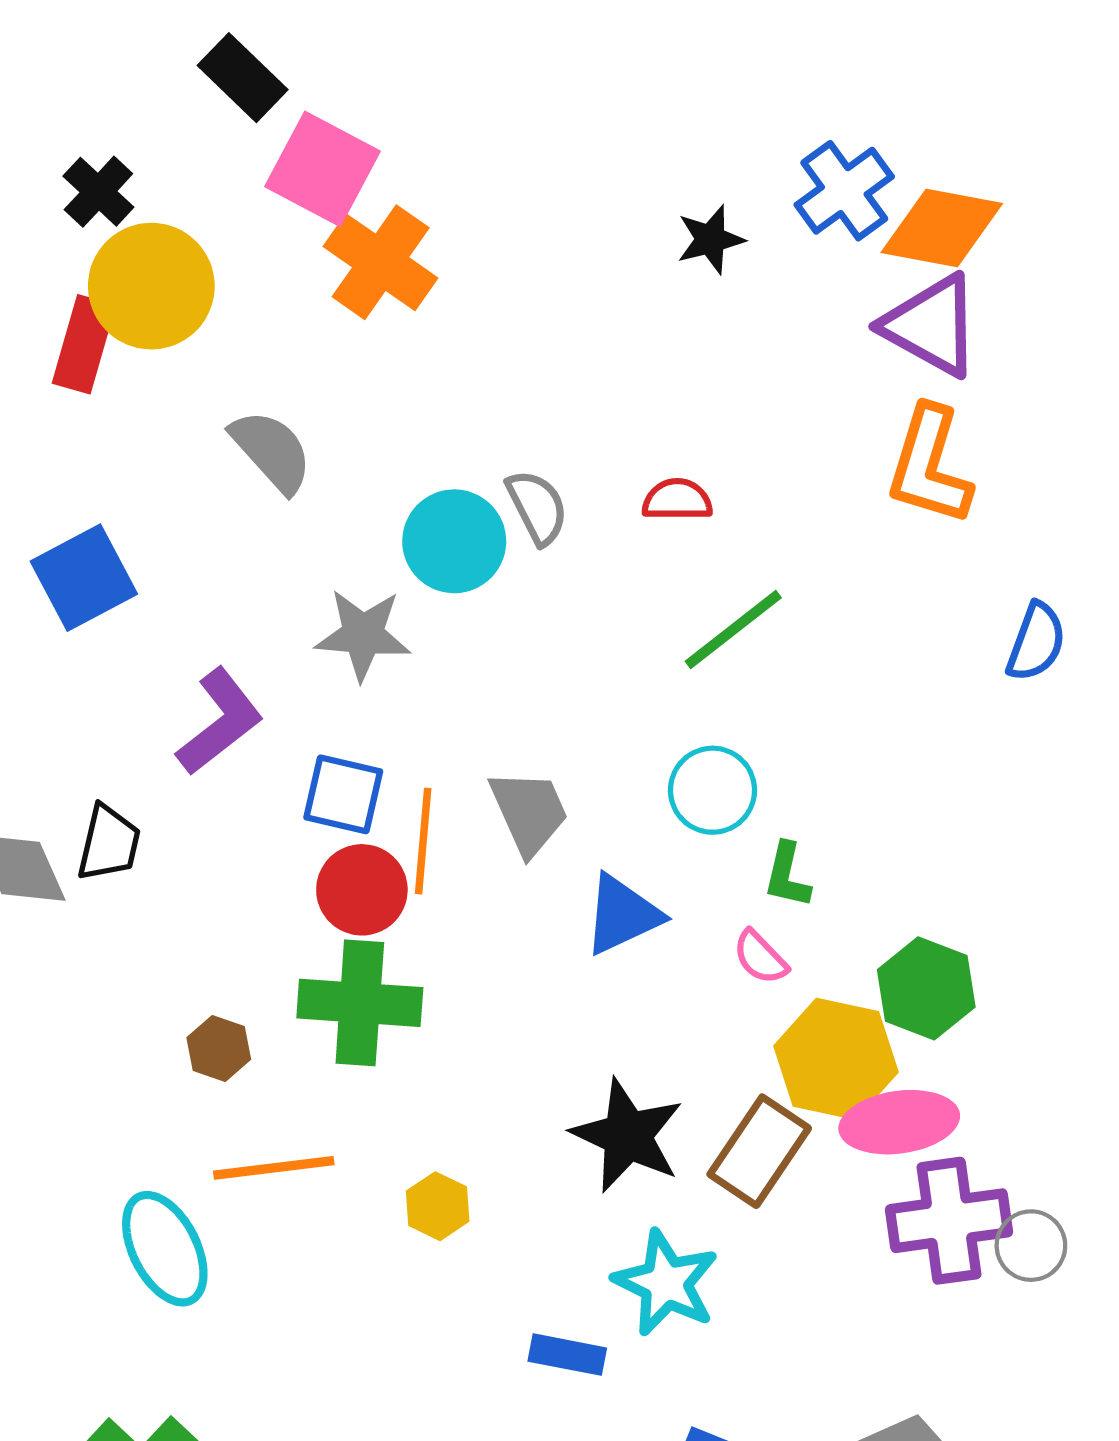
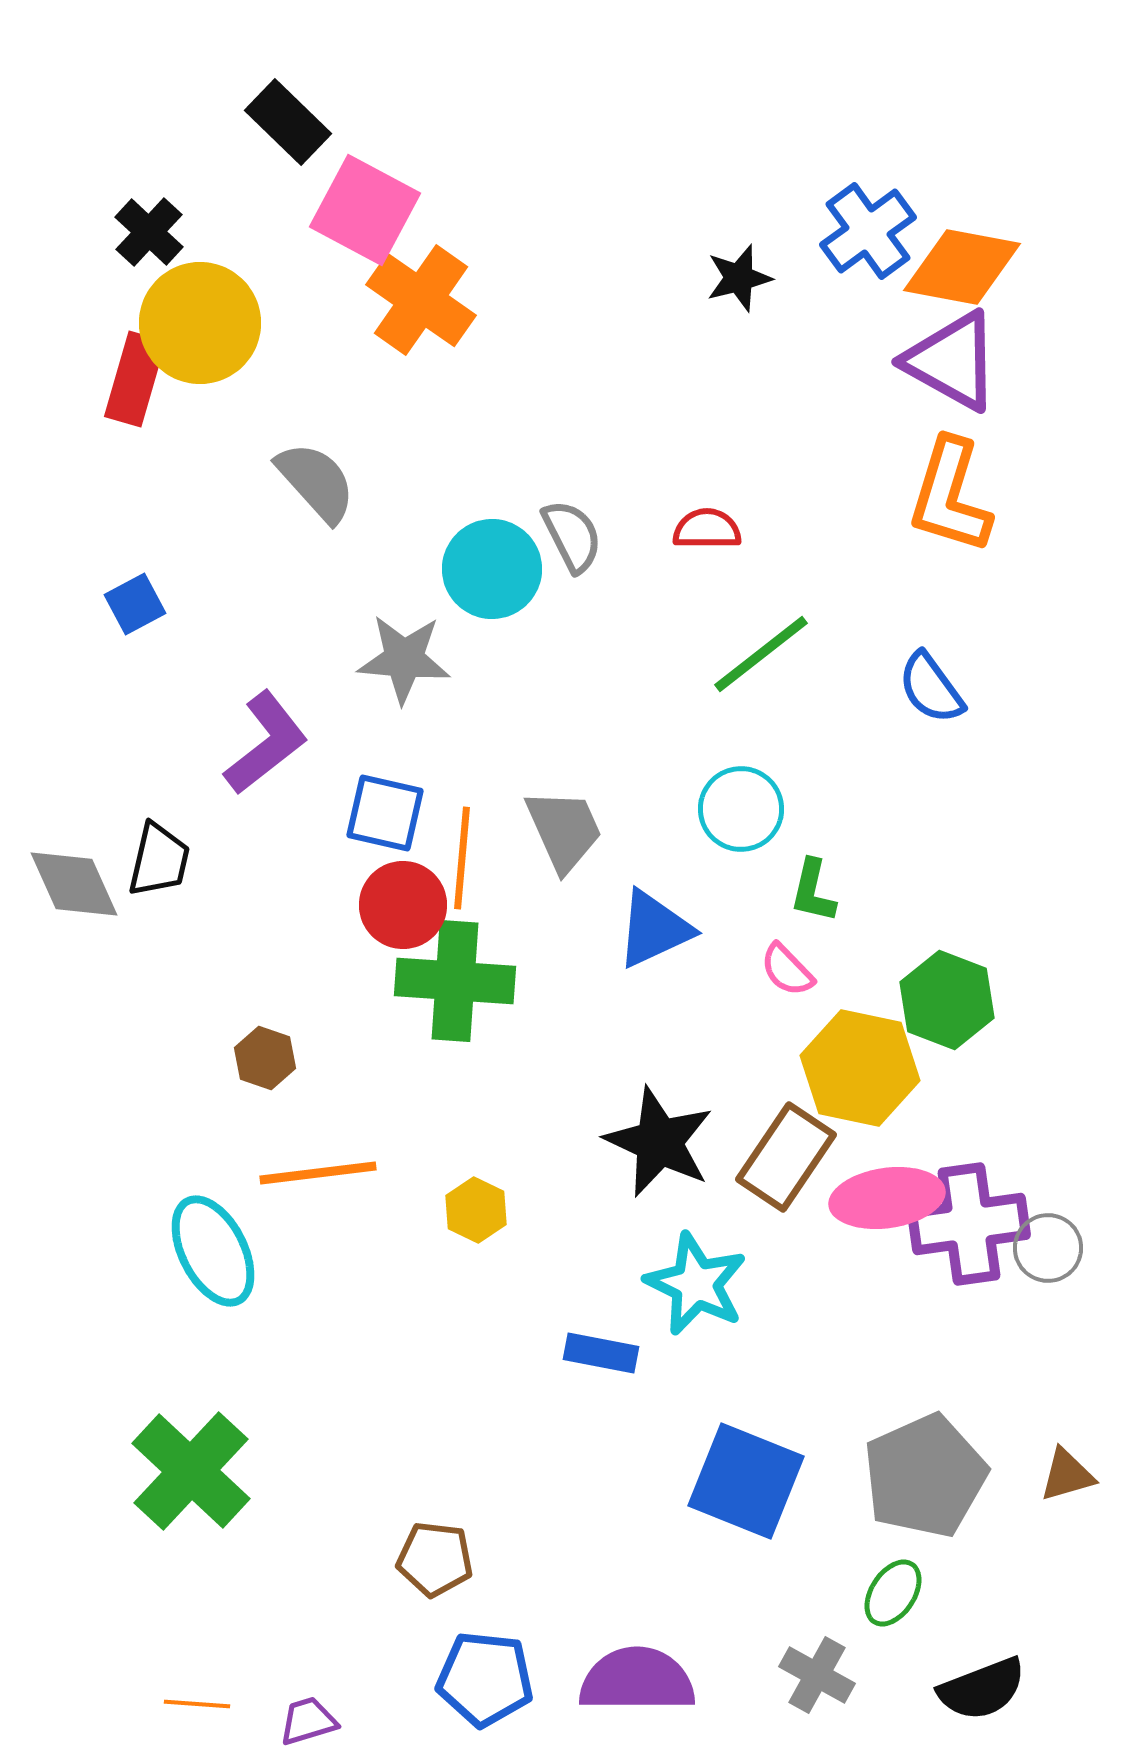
blue square: (84, 578) -> (135, 604), size x0.6
blue semicircle: (1036, 642) -> (931, 688), moved, turned 124
green cross: (360, 1003) -> (455, 981), moved
pink ellipse: (899, 1122) -> (887, 1198), moved

